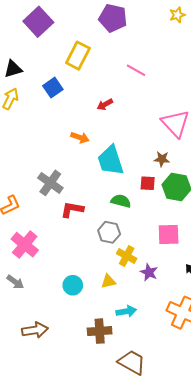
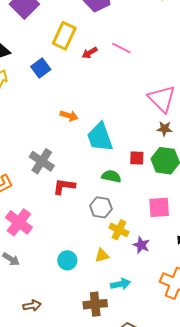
red arrow: (105, 104) -> (90, 53), moved
brown star: (162, 159) -> (164, 129), moved
brown arrow: (35, 330) -> (32, 306), size x0.7

